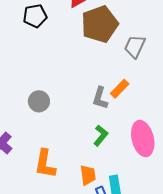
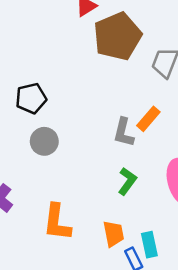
black pentagon: (35, 16) -> (31, 98), moved

